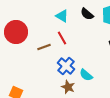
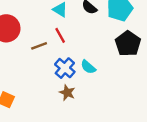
cyan semicircle: (86, 75) -> (88, 67), moved

